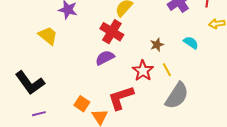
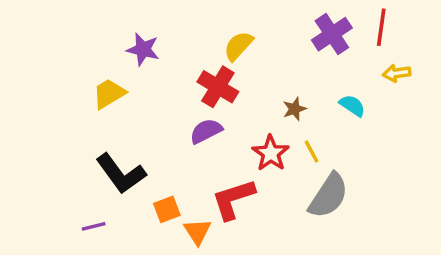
yellow trapezoid: (48, 36) -> (109, 94), turned -70
black L-shape: (30, 83) -> (121, 174), moved
orange square: (82, 104) -> (167, 209), turned 35

